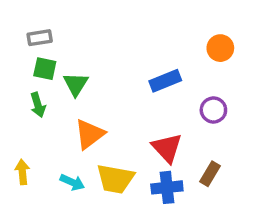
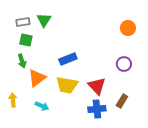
blue rectangle: (165, 81) -> (68, 59), moved
green triangle: (76, 84) -> (44, 20), moved
orange triangle: (90, 134) -> (37, 78), moved
yellow trapezoid: (115, 179) -> (67, 85), moved

